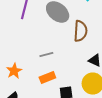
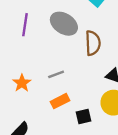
orange star: (14, 71) -> (22, 83), moved

